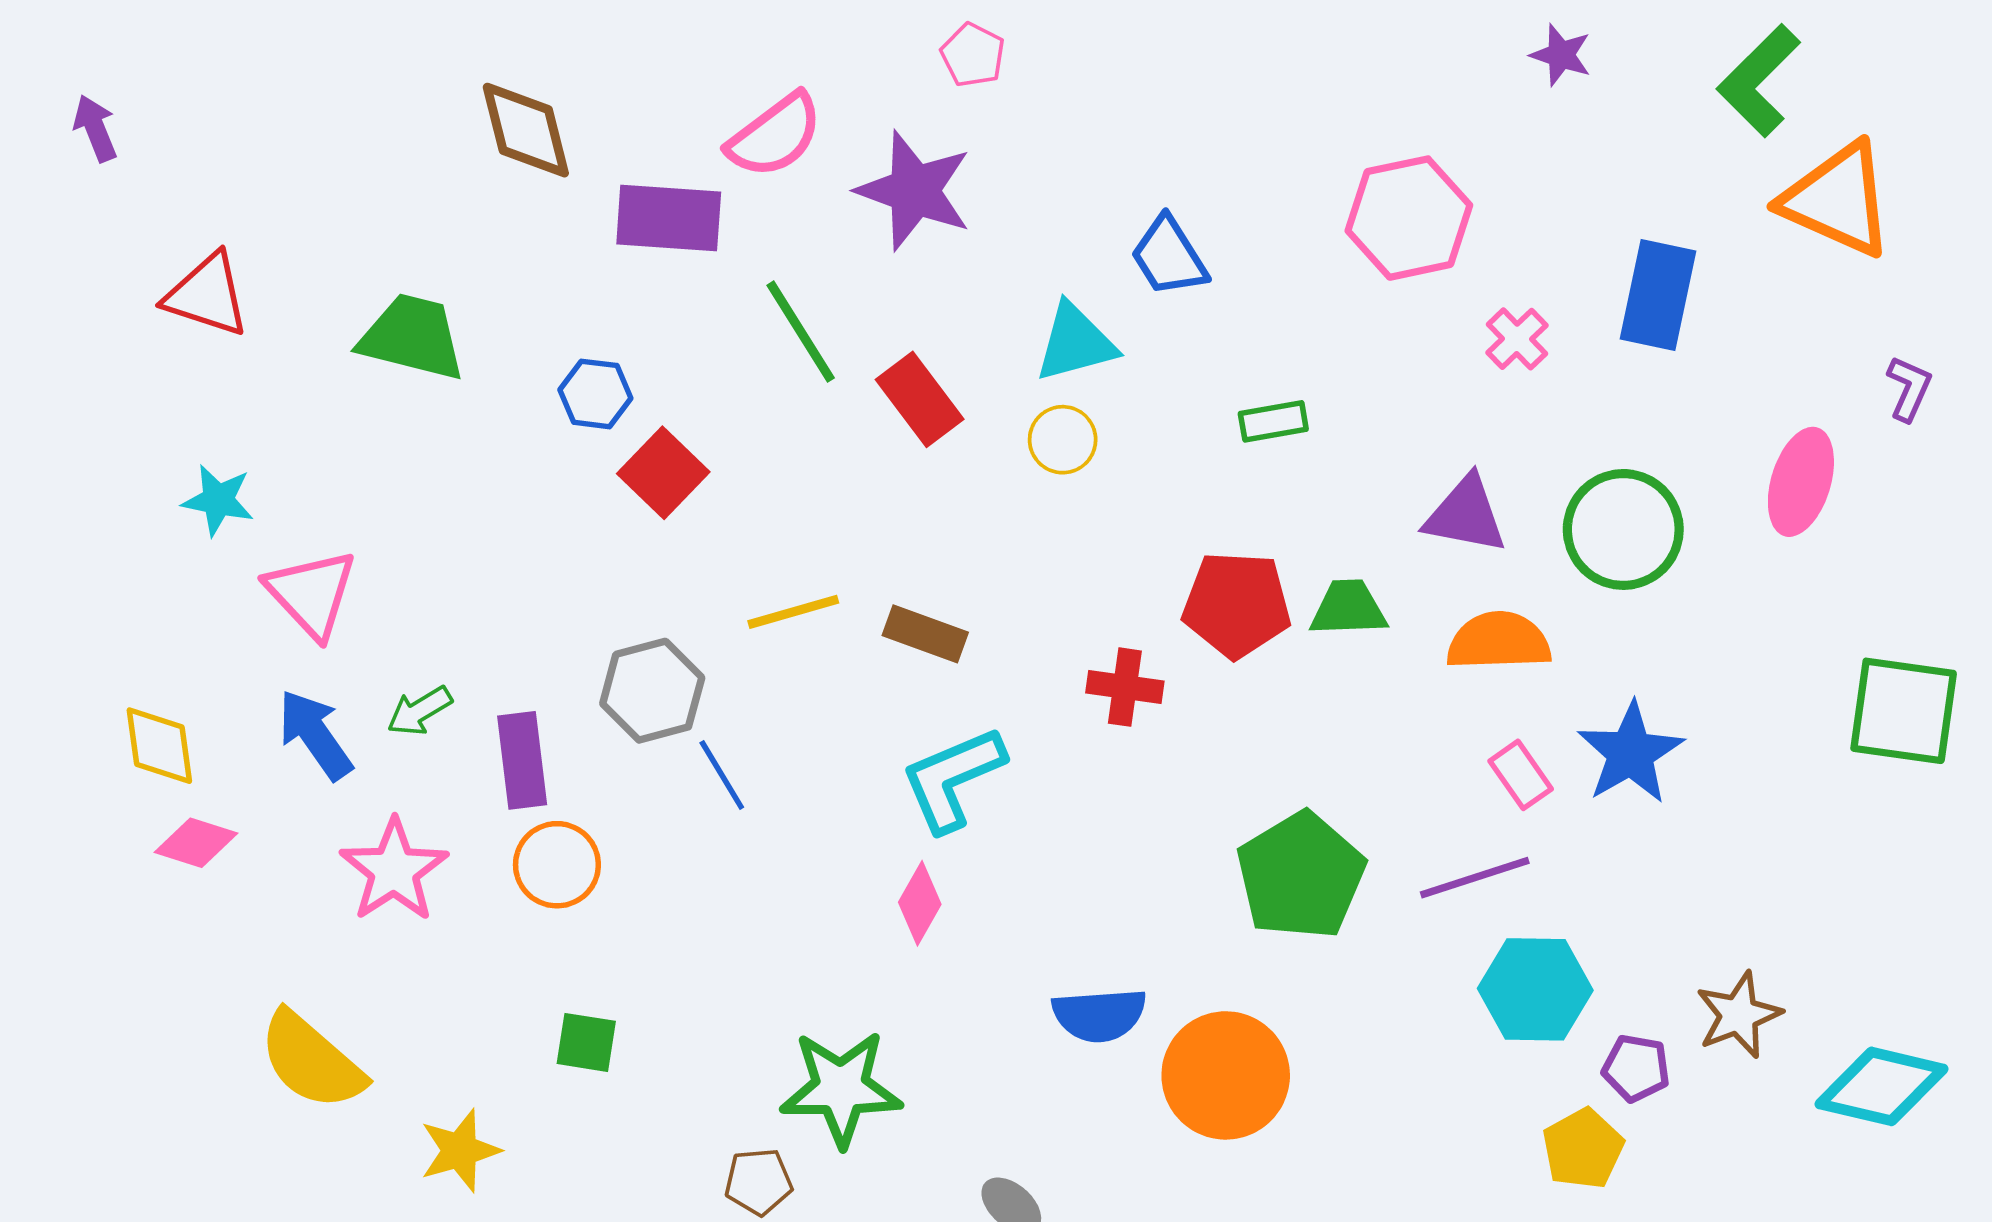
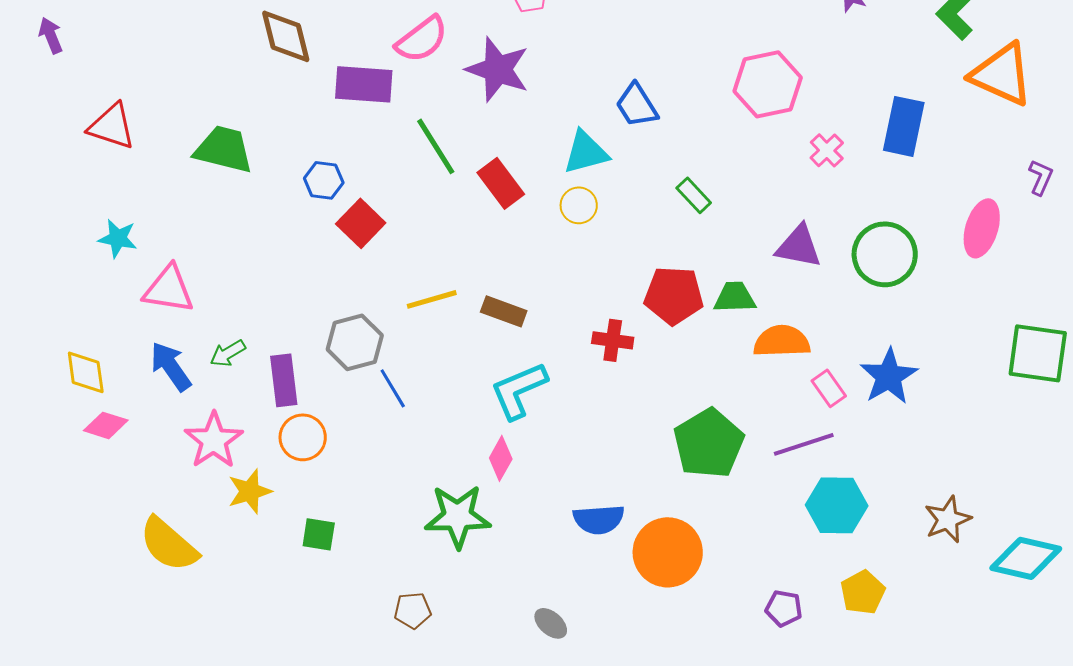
green rectangle: (1273, 421) -> (694, 195), turned 57
pink triangle: (311, 594) -> (169, 289), turned -38
orange semicircle: (1499, 641) -> (782, 341), moved
purple pentagon: (1636, 1068) -> (784, 608), moved
green star: (841, 1088) -> (458, 516), moved
yellow star: (460, 1151) -> (250, 491), moved

